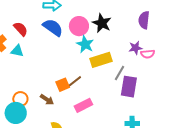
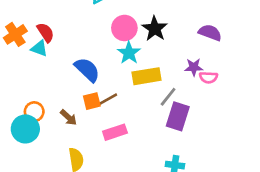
purple semicircle: (144, 20) -> (210, 33), turned 96
blue semicircle: (53, 27) -> (87, 70), moved
red semicircle: (21, 29) -> (46, 32), moved

